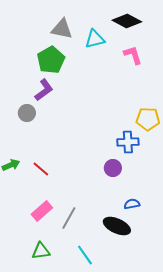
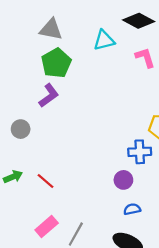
gray triangle: (62, 29) -> (51, 29), moved
gray circle: (27, 113) -> (21, 129), moved
blue semicircle: (132, 204) -> (132, 209), moved

